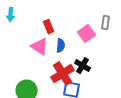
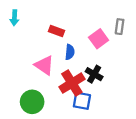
red rectangle: (49, 27) -> (56, 31), turned -48
pink triangle: (40, 47) -> (44, 65), moved

